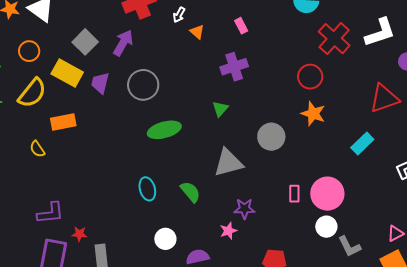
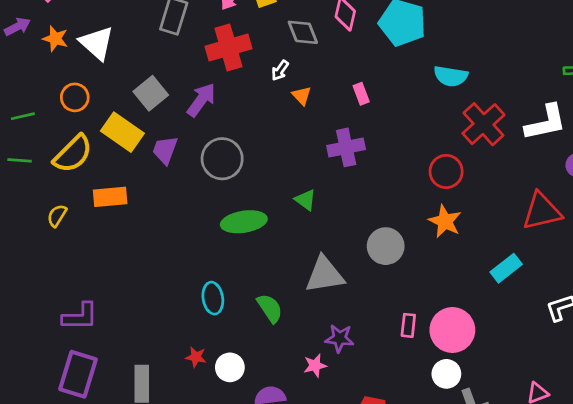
green triangle: (220, 109) -> (305, 200), moved, turned -42
yellow semicircle: (37, 149) -> (57, 216), moved, turned 60
red star: (79, 234) -> (196, 357), moved

